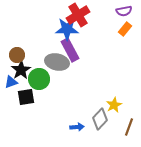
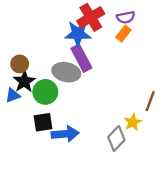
purple semicircle: (124, 11) -> (126, 17), moved
orange rectangle: (125, 29) -> (123, 34), moved
black square: (26, 97) -> (43, 122), moved
blue arrow: (77, 127) -> (65, 134), moved, size x1.6
brown line: (129, 127) -> (150, 101), moved

